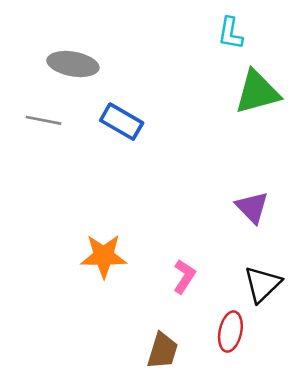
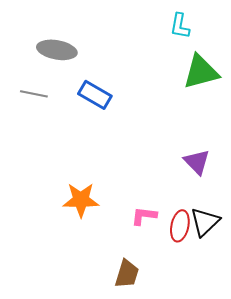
pink L-shape: (184, 276) -> (144, 216), turned -116
red ellipse: (230, 332) -> (180, 226), moved

